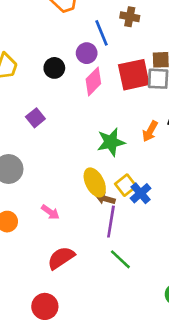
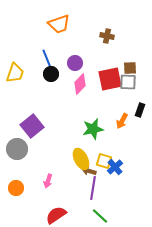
blue line: (101, 33) -> (47, 59), moved
purple square: (35, 118) -> (32, 126), moved, size x1.6
yellow square: (126, 185) -> (104, 161), turned -35
pink arrow: (50, 212) -> (48, 181), turned 72

